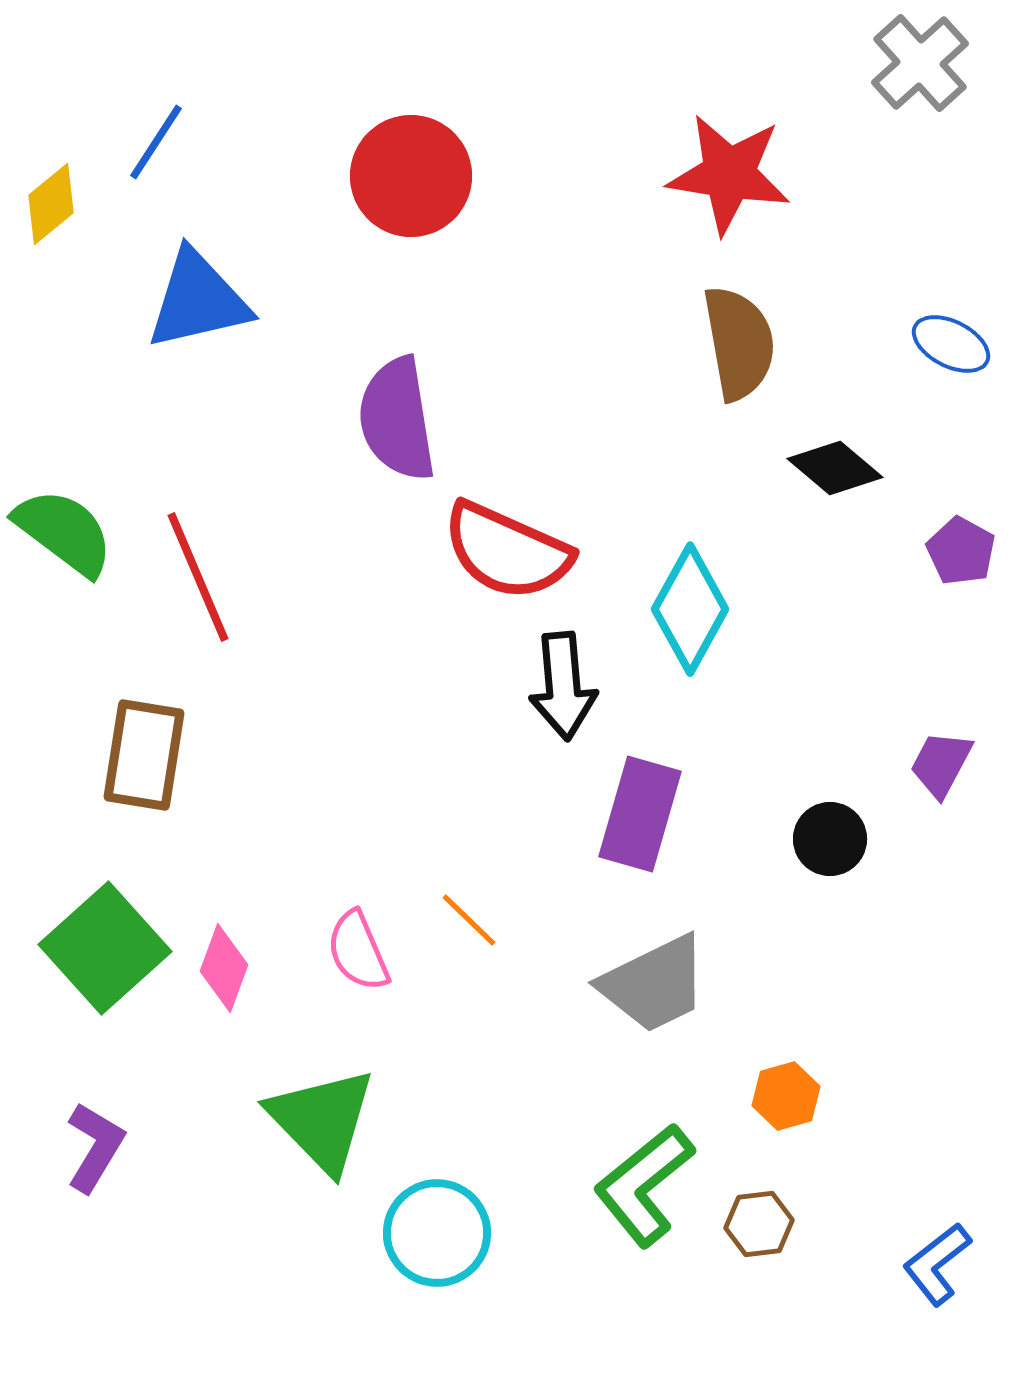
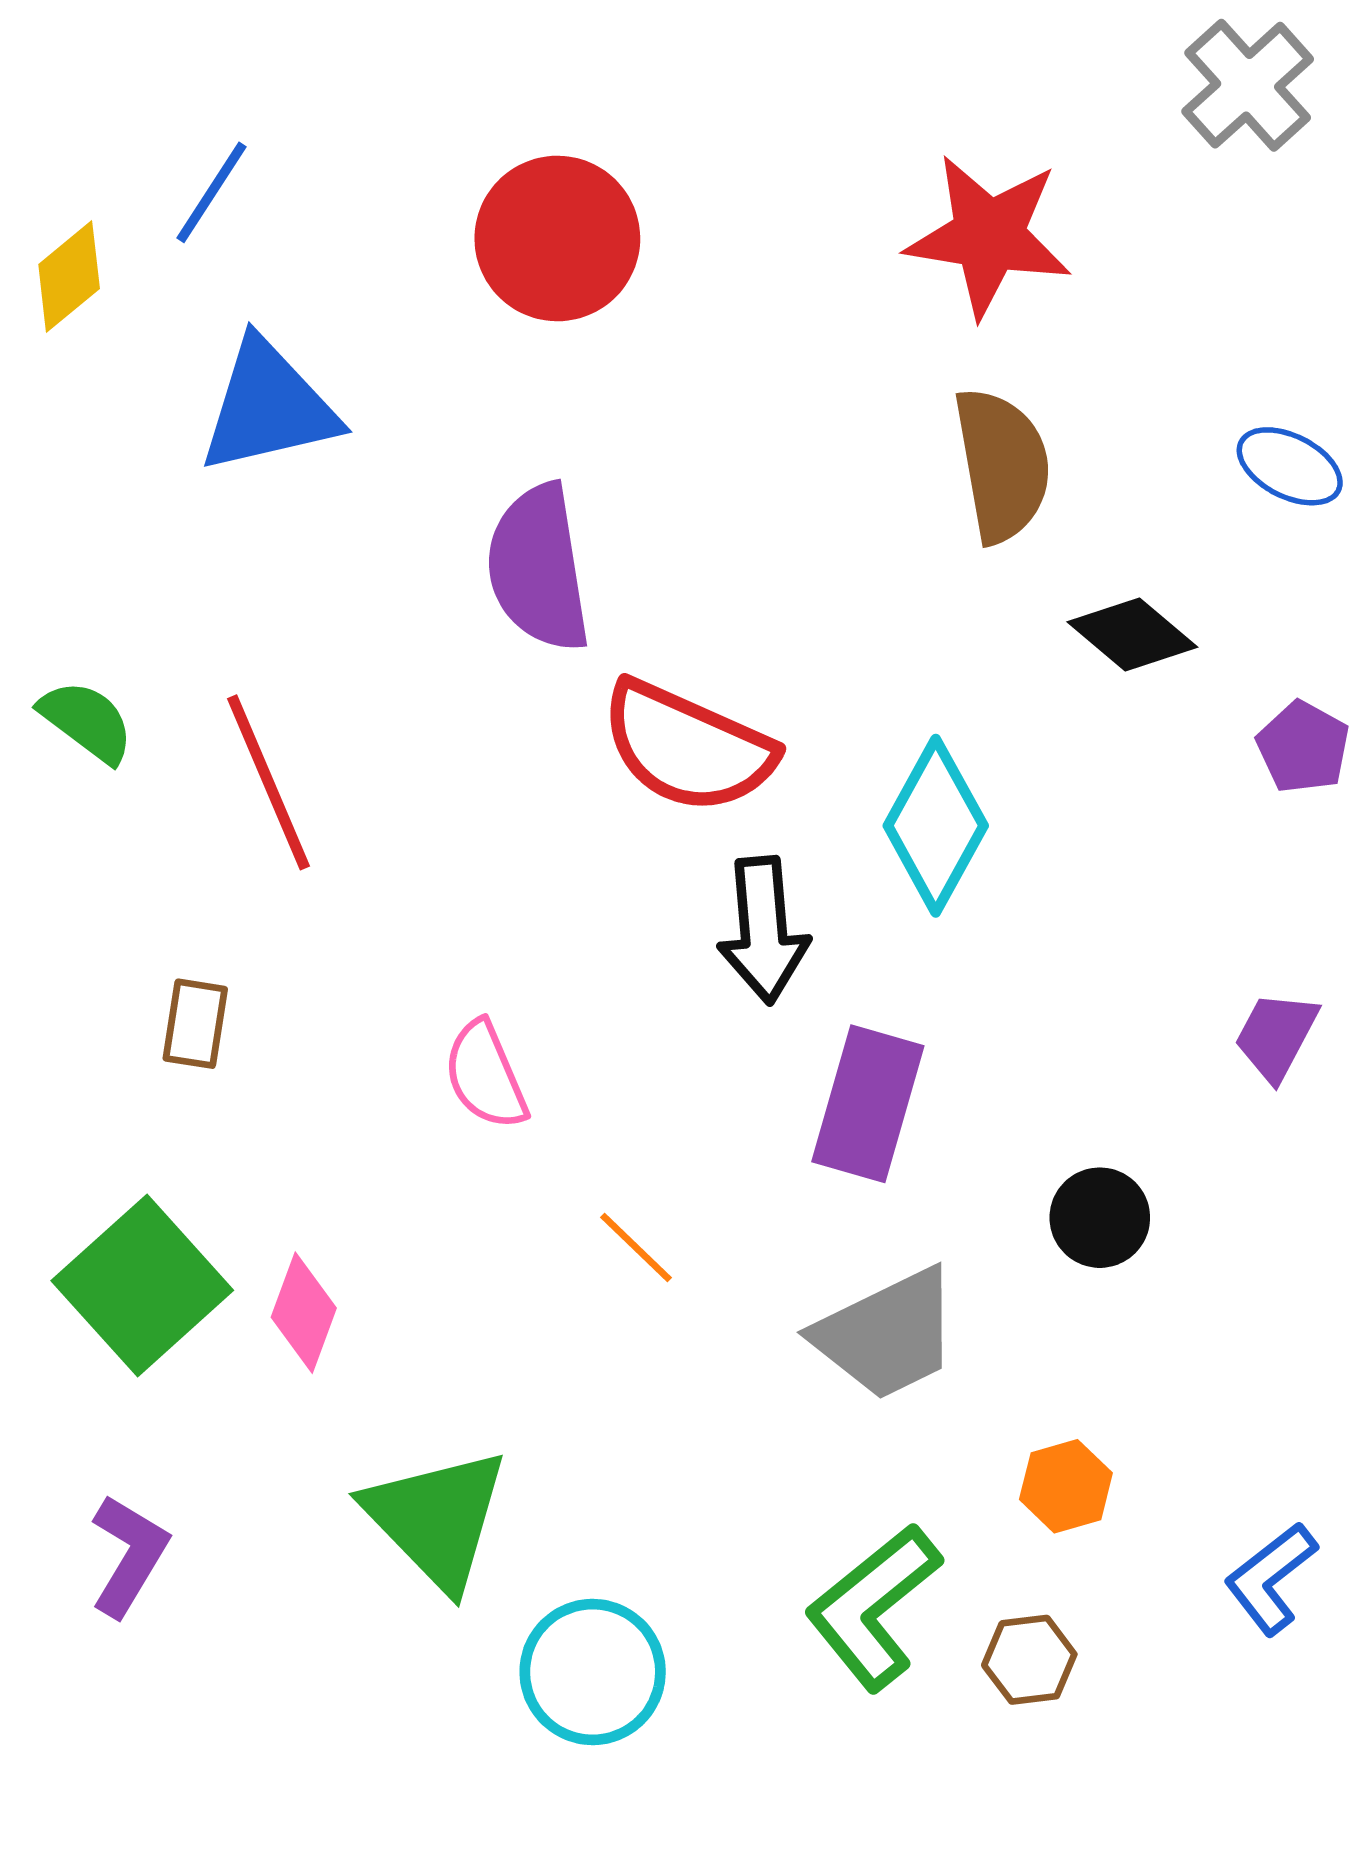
green semicircle: (64, 532) -> (87, 721), size x0.7
brown rectangle: (144, 755) -> (195, 1024), size x0.6
black circle: (830, 839) -> (1100, 1218), moved
pink semicircle: (358, 951) -> (485, 1075), moved
blue L-shape: (937, 1264) -> (1271, 1578), moved

